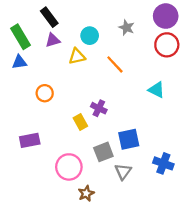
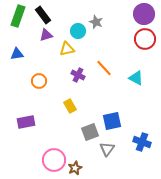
gray star: (126, 28) -> (96, 22), moved
green rectangle: (21, 37) -> (18, 16), moved, turned 50
orange line: (115, 64) -> (104, 68), moved
purple cross: (99, 108) -> (78, 75), moved
pink circle: (69, 167) -> (54, 160), moved

